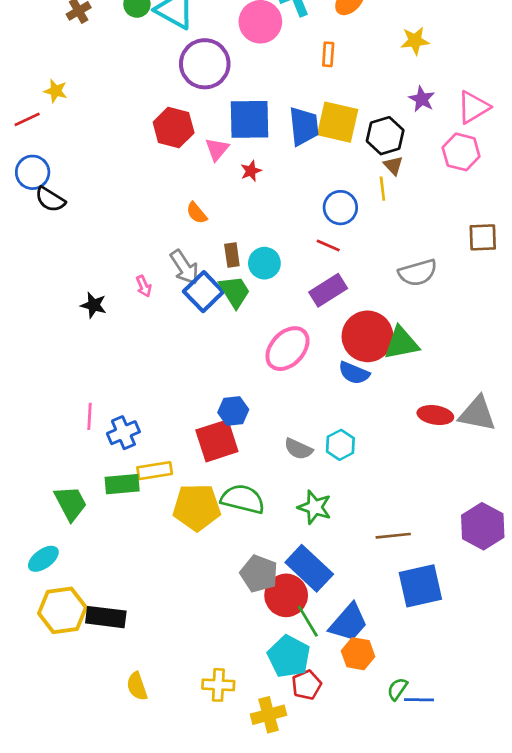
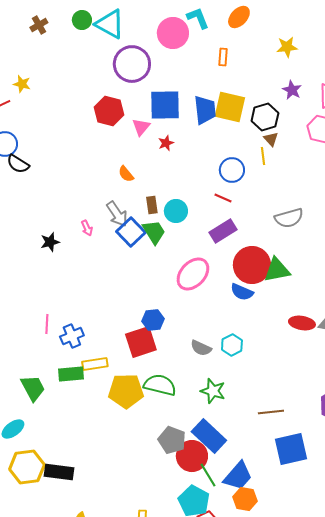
black star: (94, 305) -> (50, 242), turned -30

